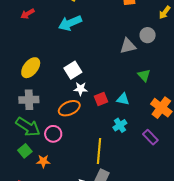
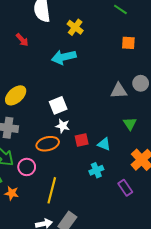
red arrow: (28, 14) -> (22, 40), turned -112
yellow line: (99, 151) -> (52, 190), moved

